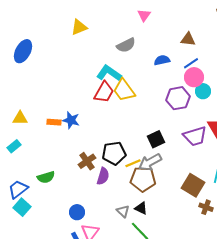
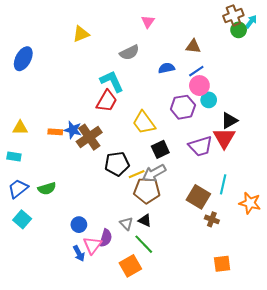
cyan L-shape: (109, 73) -> (112, 81), turned 30
yellow trapezoid: (124, 90) -> (144, 123), moved
cyan rectangle: (14, 146) -> (14, 157), turned 48
brown cross: (87, 161) -> (89, 137), moved, size x1.4
purple semicircle: (103, 176) -> (106, 238), moved
blue trapezoid: (18, 189) -> (18, 189), moved

